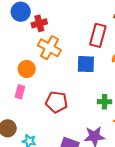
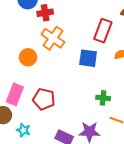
pink rectangle: (20, 92) -> (15, 94), moved, size x1.5
red pentagon: (57, 102) -> (44, 99), moved

